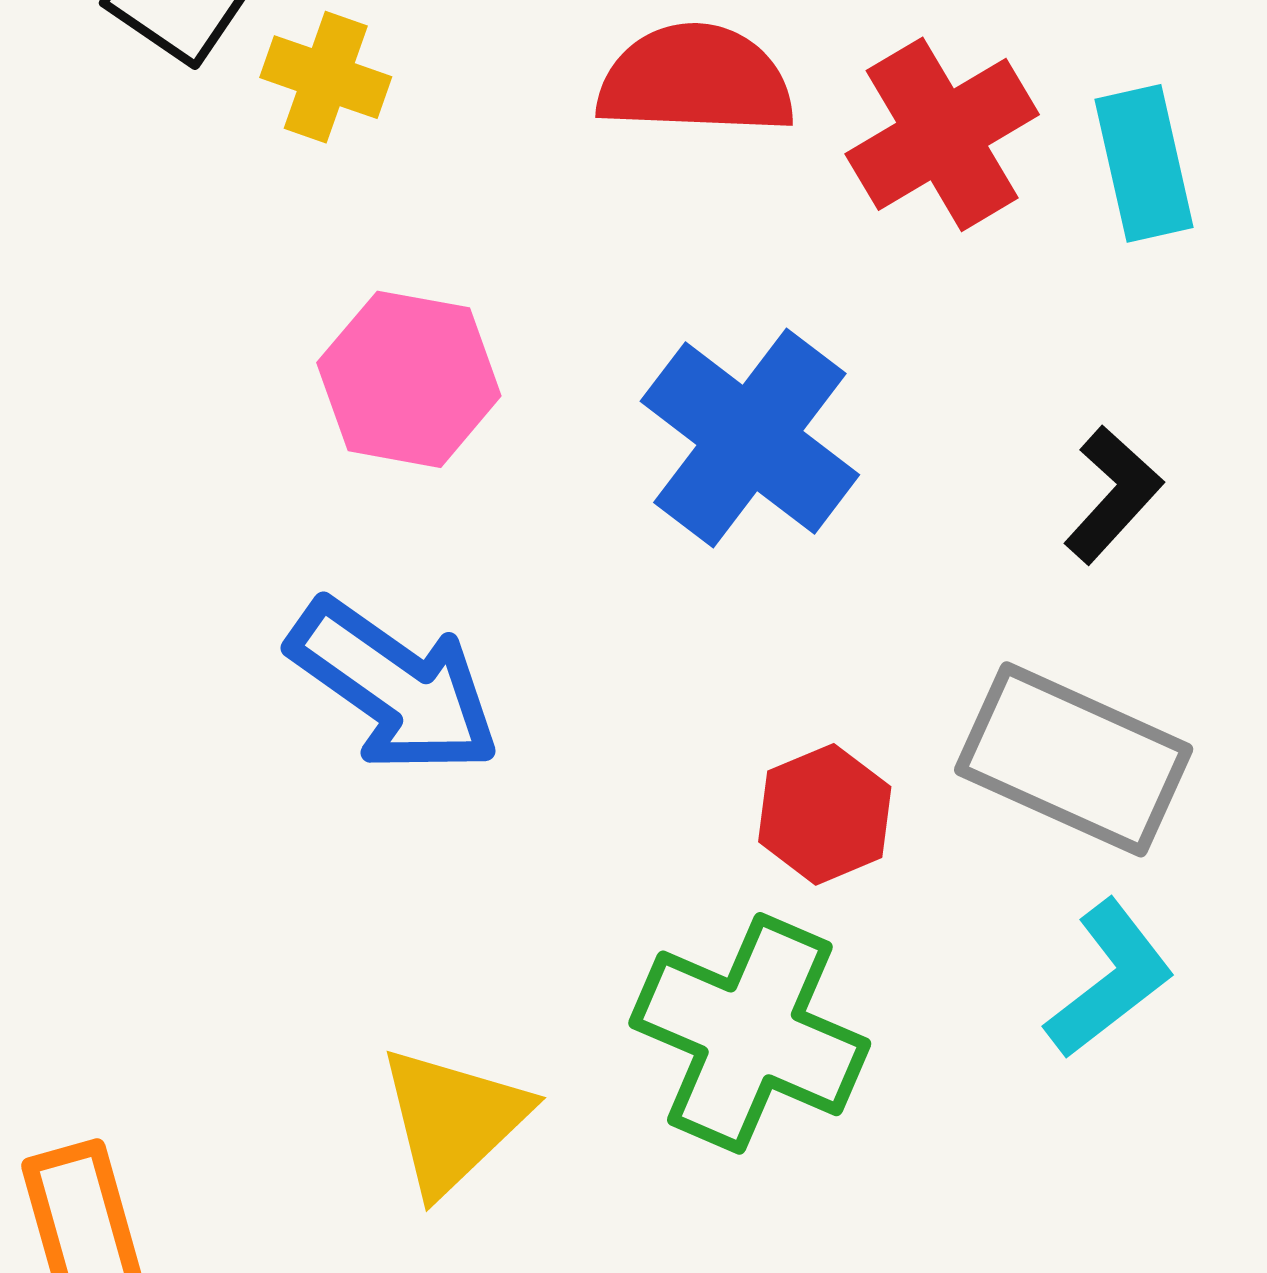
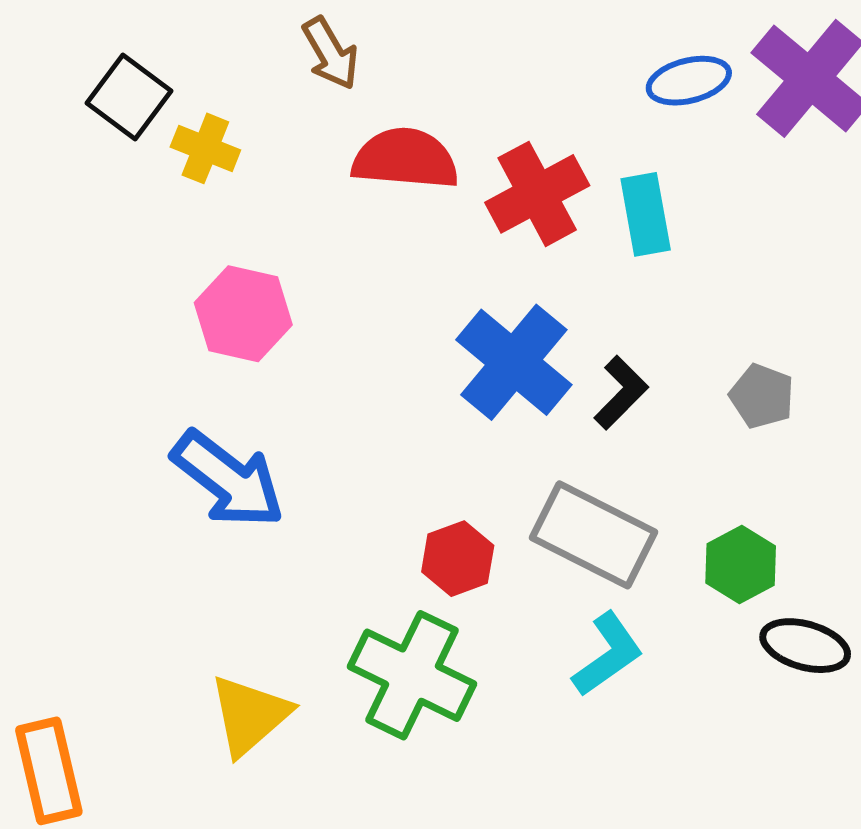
blue cross: (750, 438) -> (514, 362), moved

